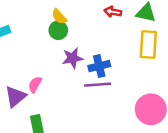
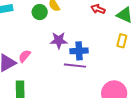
green circle: (58, 30) -> (40, 12), moved
yellow rectangle: (148, 44) -> (122, 41), size x0.6

